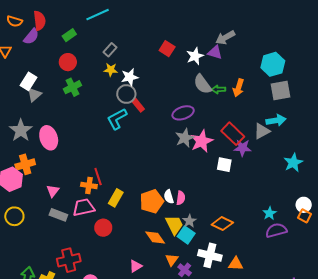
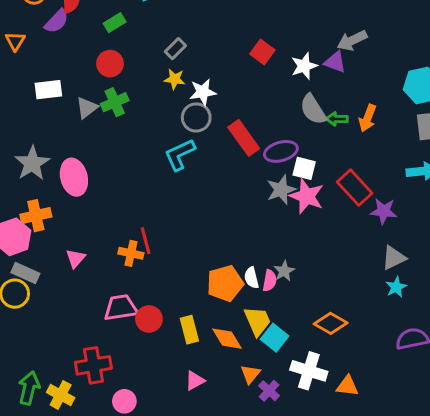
white rectangle: (29, 81) -> (48, 90), turned 48
gray triangle: (34, 95) -> (87, 108), moved
red rectangle: (138, 105) -> (244, 138), moved, size x1.6
gray triangle: (262, 131) -> (394, 258), moved
pink star: (202, 141) -> (307, 196), turned -30
purple star: (243, 148) -> (384, 211), moved
white square: (224, 165) -> (304, 168), moved
yellow rectangle: (116, 198) -> (189, 330), moved, turned -48
pink trapezoid: (84, 207) -> (121, 308), moved
cyan star: (269, 213) -> (396, 287), moved
gray rectangle: (58, 215) -> (25, 273), moved
gray star: (189, 221) -> (284, 271), moved

